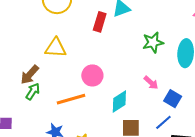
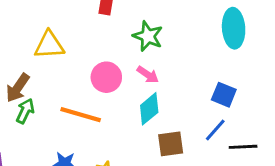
green star: (153, 42) -> (148, 36), moved, turned -30
pink arrow: (151, 83) -> (148, 75), moved
orange line: (71, 99) -> (81, 115), turned 40

